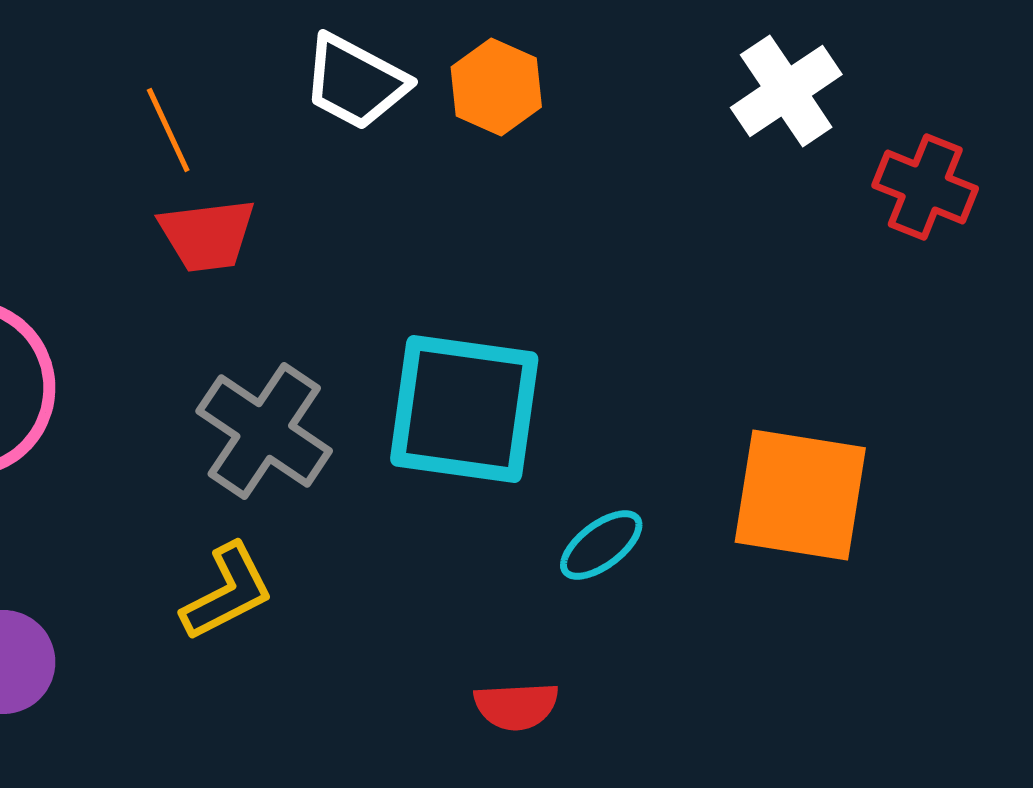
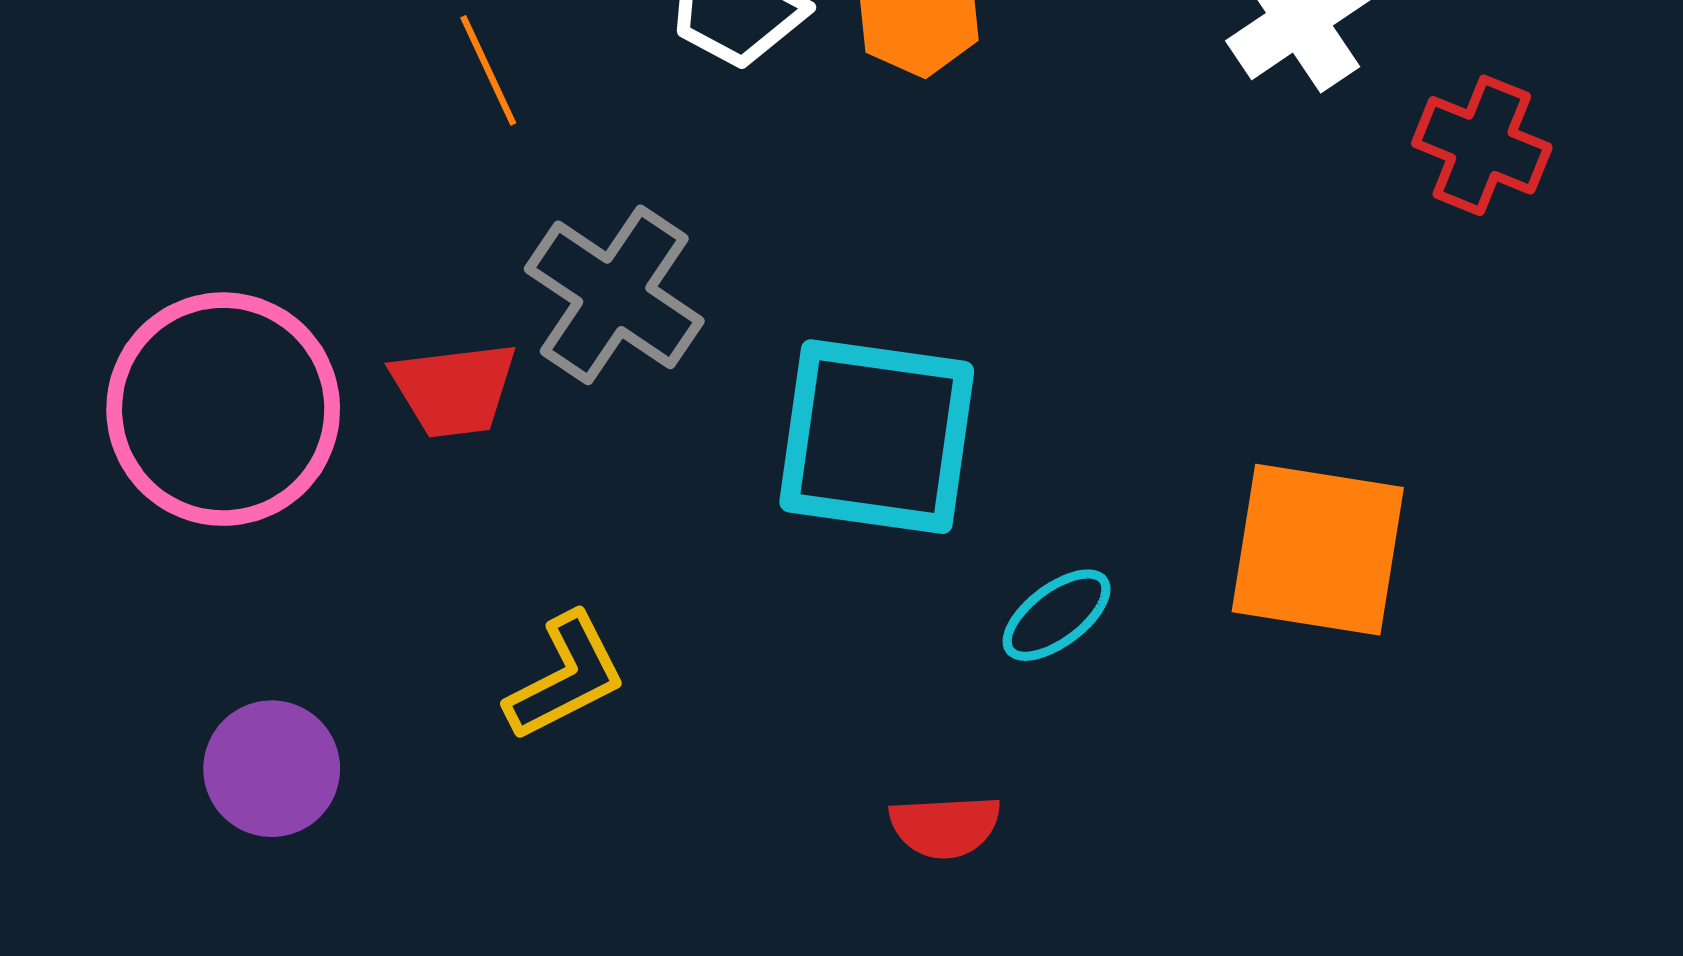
red trapezoid: (207, 235) -> (454, 389), moved
gray cross: (264, 431) -> (614, 295), moved

